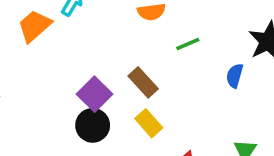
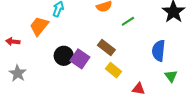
blue semicircle: (235, 76) -> (159, 51), moved, size x1.5
black circle: (93, 125) -> (64, 56), moved

